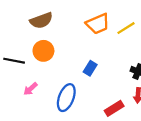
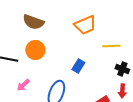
brown semicircle: (41, 20) -> (33, 22), turned 40
yellow line: (126, 28) -> (111, 46), moved, turned 30

